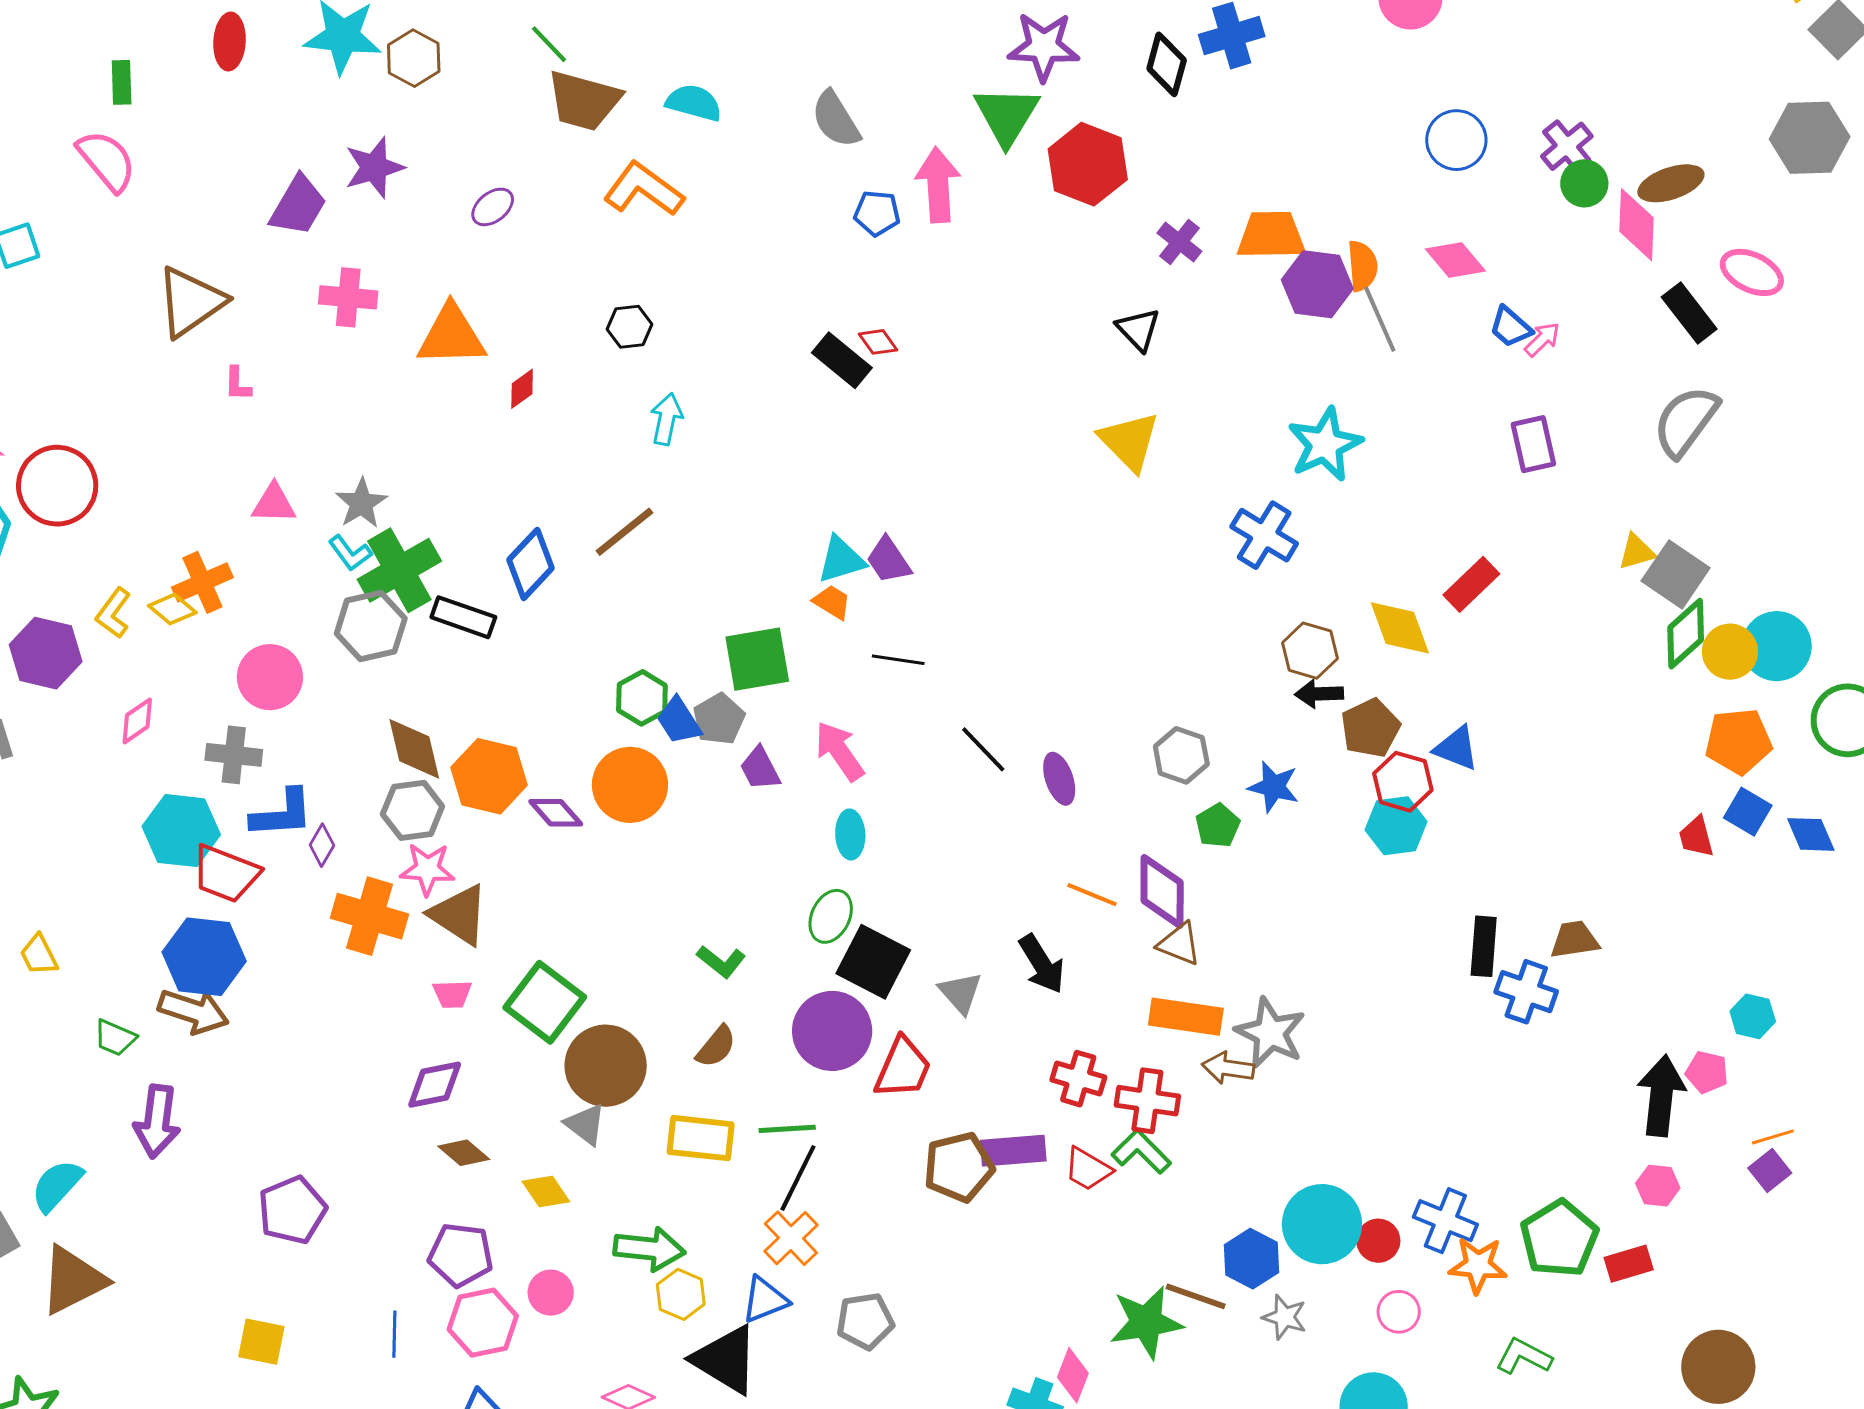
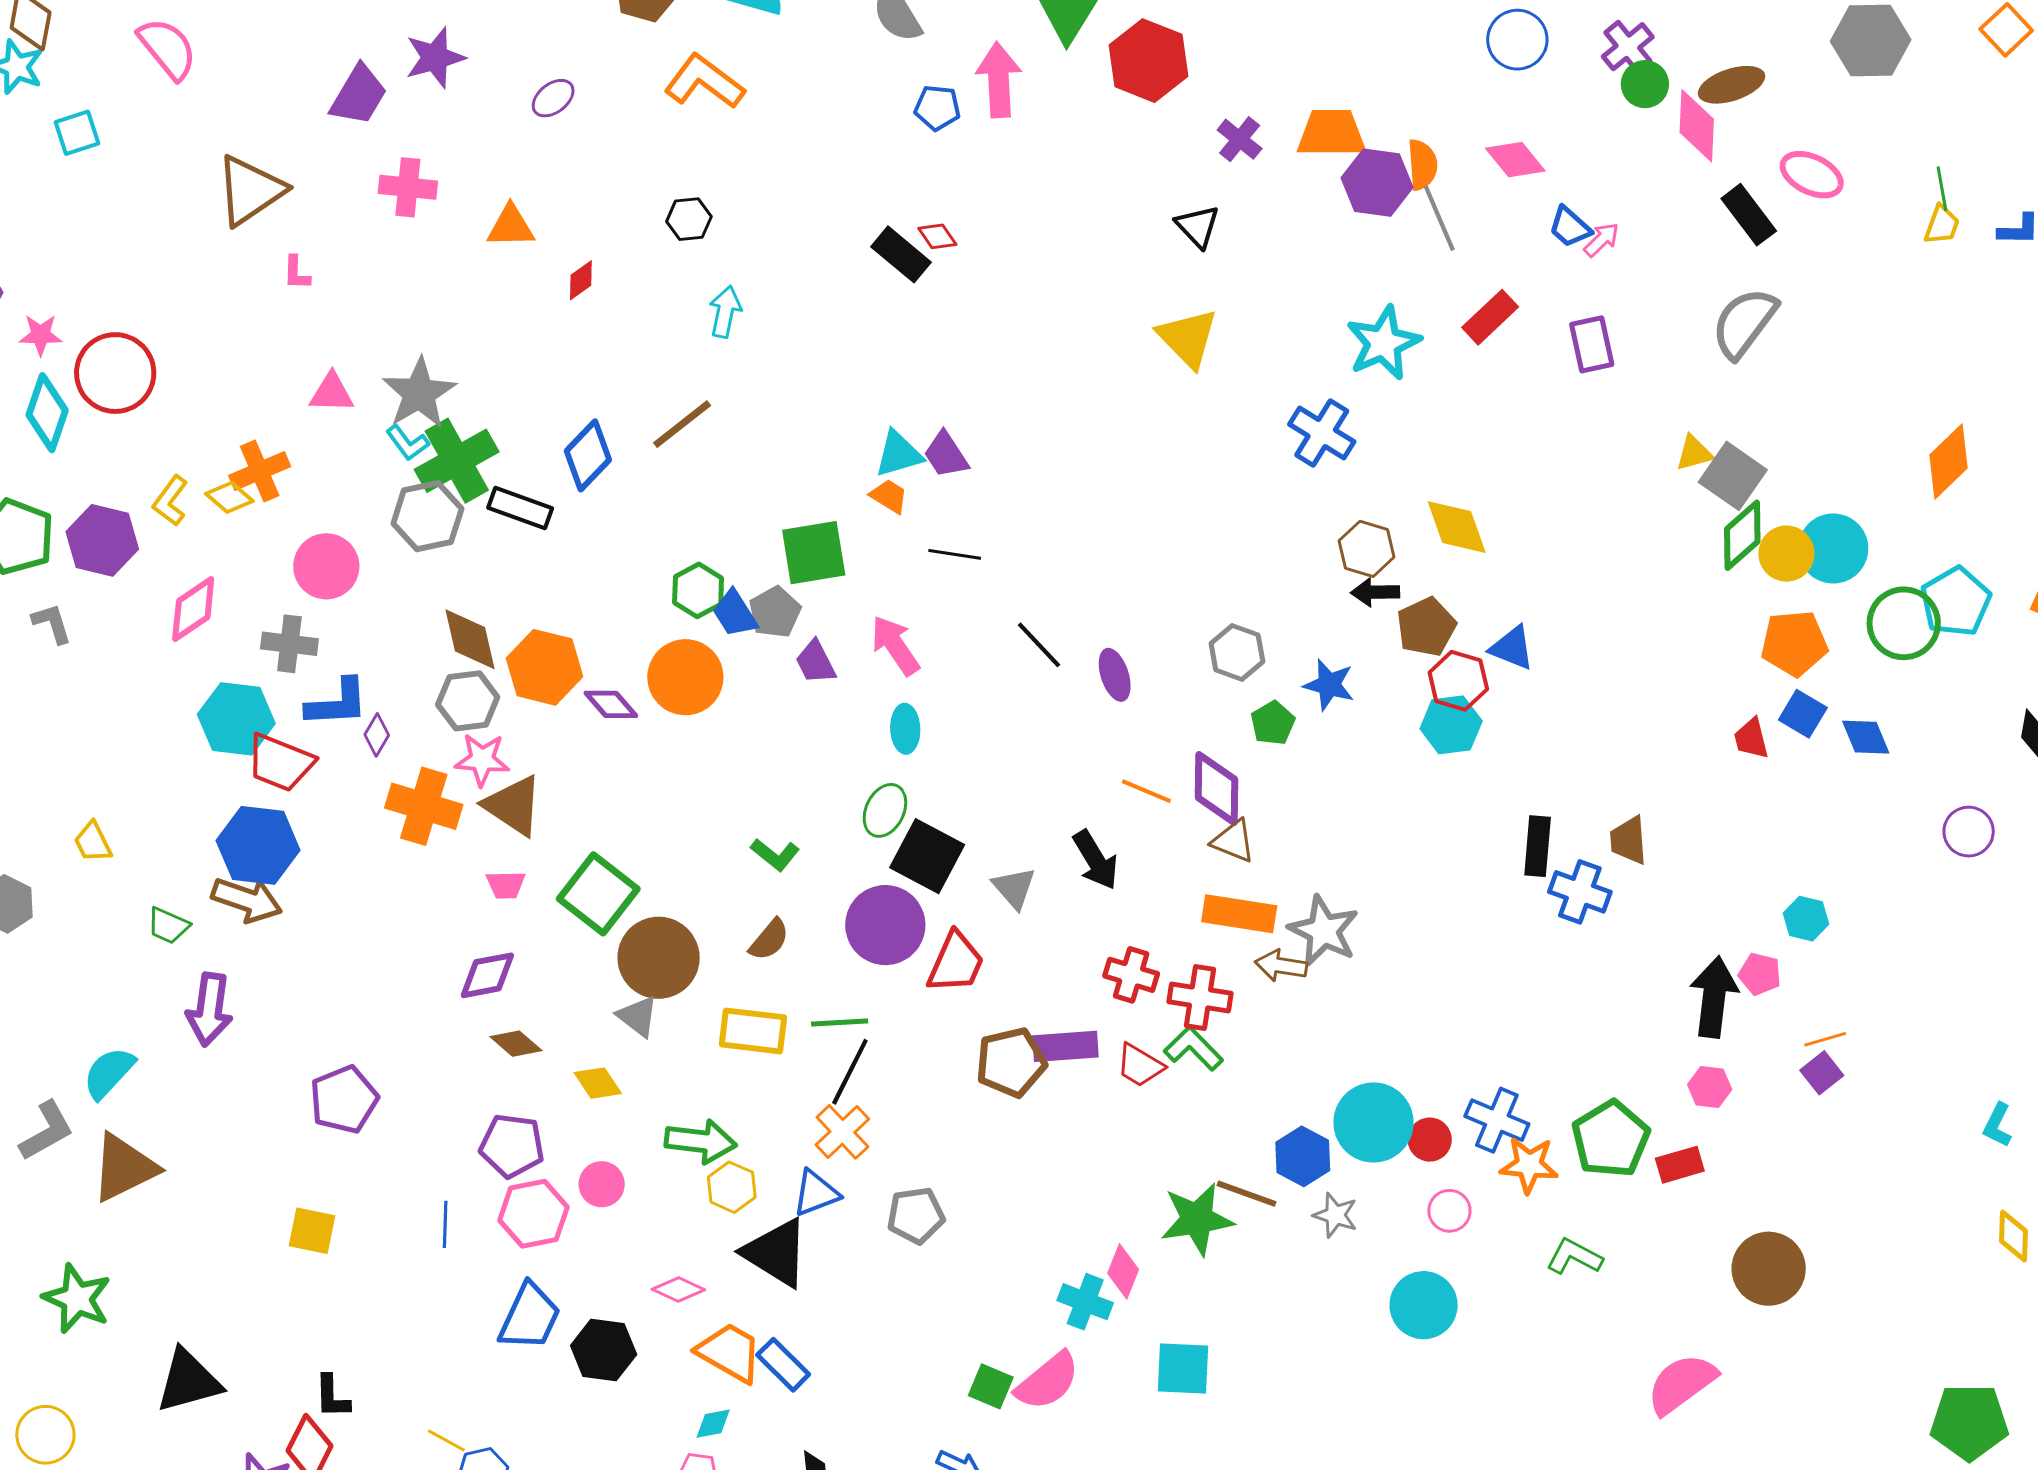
orange triangle: (451, 336) -> (511, 226), size x0.7
gray star: (361, 503) -> (419, 393), size x1.4
red rectangle: (1471, 584) -> (1490, 317), moved
pink diamond: (137, 721) -> (193, 609), size x1.4
brown trapezoid: (1575, 940) -> (1629, 840), turned -86

